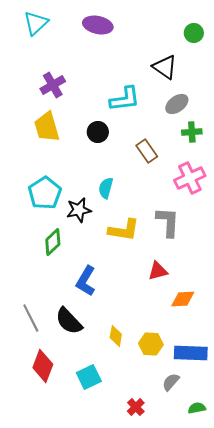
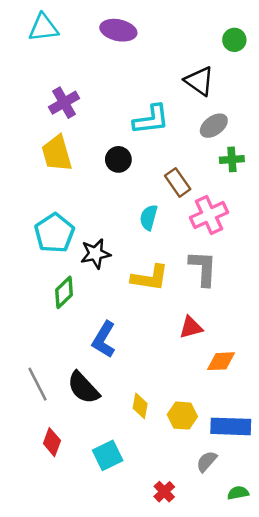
cyan triangle: (36, 23) -> (43, 28), turned 36
pink cross: (190, 178) -> (209, 215), moved
cyan semicircle: (106, 188) -> (149, 217), moved
red diamond: (43, 366) -> (52, 442), size x0.7

